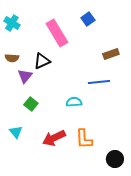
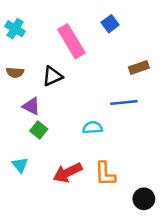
purple triangle: (25, 76) -> (31, 106), moved, turned -42

